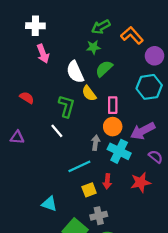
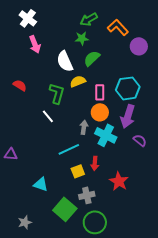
white cross: (35, 26) -> (28, 18), turned 36
cyan hexagon: (149, 87) -> (128, 88), moved
yellow semicircle: (89, 93) -> (78, 81), turned 105
purple arrow: (143, 131) -> (128, 116), turned -45
purple triangle: (17, 137) -> (11, 154), moved
red star: (141, 182) -> (119, 181), moved, turned -30

